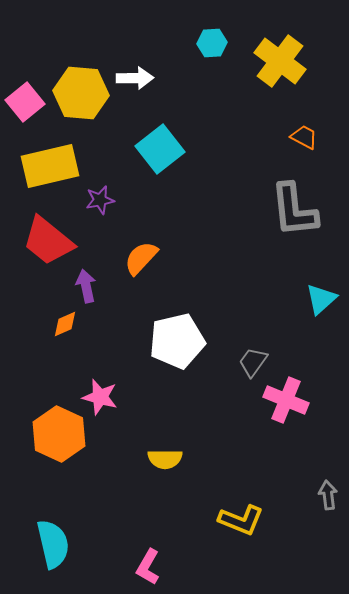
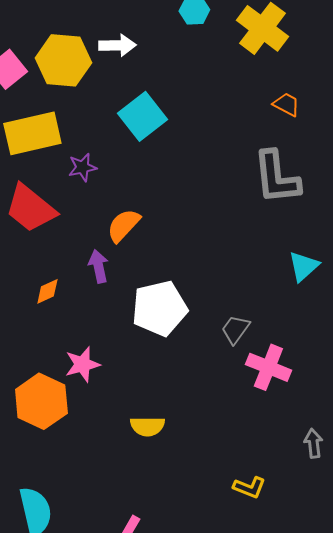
purple arrow: (86, 286) -> (98, 266), moved
pink star: (100, 397) -> (82, 364), turned -30
gray arrow: (328, 495) -> (313, 443), moved
yellow L-shape: (241, 520) -> (249, 487), moved, size x0.7

